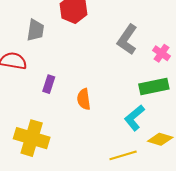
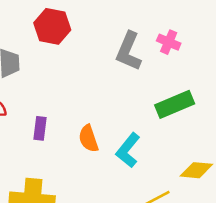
pink cross: (161, 53) -> (169, 42), moved
cyan L-shape: (134, 118) -> (128, 150), moved

